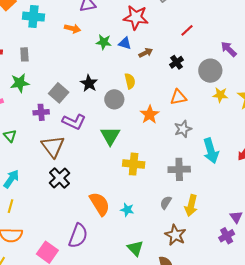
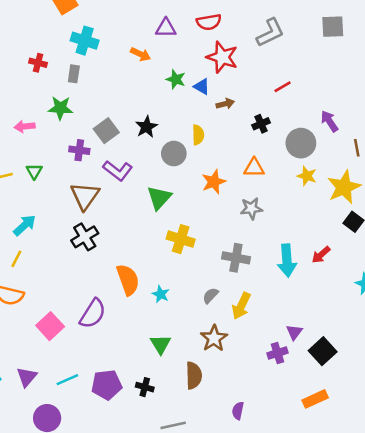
cyan cross: (33, 17) -> (85, 41), moved
cyan arrow: (211, 151) -> (287, 261), moved

